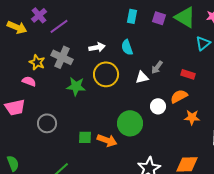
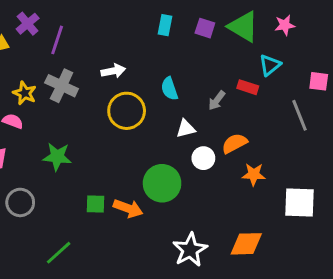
purple line: (59, 26) -> (57, 40), turned -36
cyan semicircle: (127, 47) -> (169, 89), moved
gray arrow: (157, 67) -> (217, 100), moved
red rectangle: (188, 74) -> (248, 87), moved
white triangle: (142, 77) -> (186, 129), moved
green star: (76, 86) -> (57, 157), moved
gray circle: (47, 123) -> (20, 202), moved

